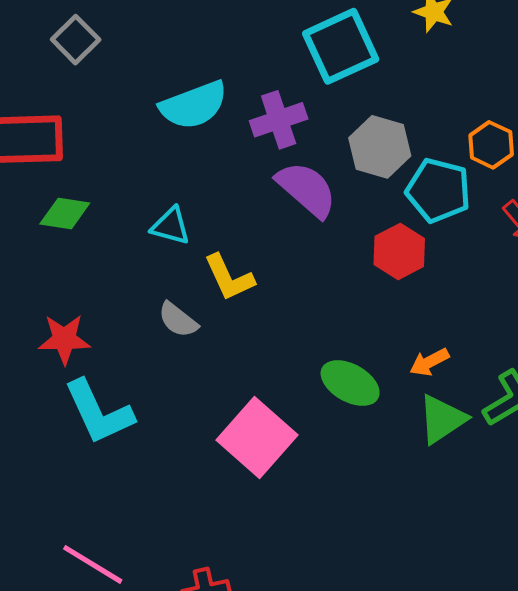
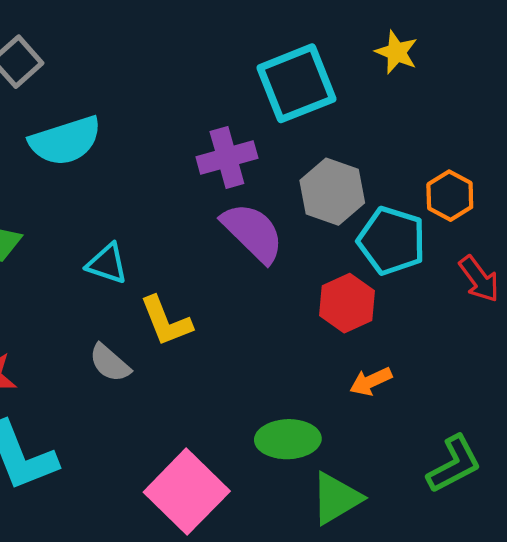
cyan semicircle: (194, 105) -> (65, 141), moved
orange arrow: (429, 362) -> (371, 381), moved
green ellipse: (350, 383) -> (288, 439), turned -34
green triangle: (442, 419) -> (336, 498), moved

